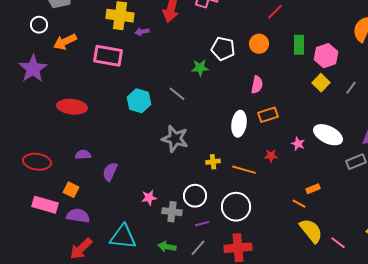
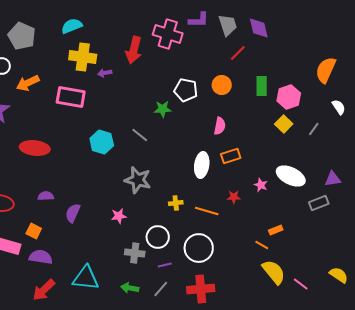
pink star: (149, 198) -> (119, 216), moved

